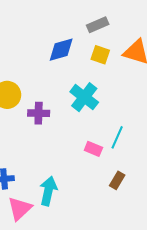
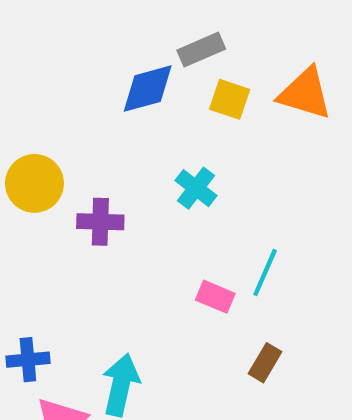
gray rectangle: (98, 25) -> (201, 50), moved
cyan cross: (84, 97) -> (196, 188), size x0.7

